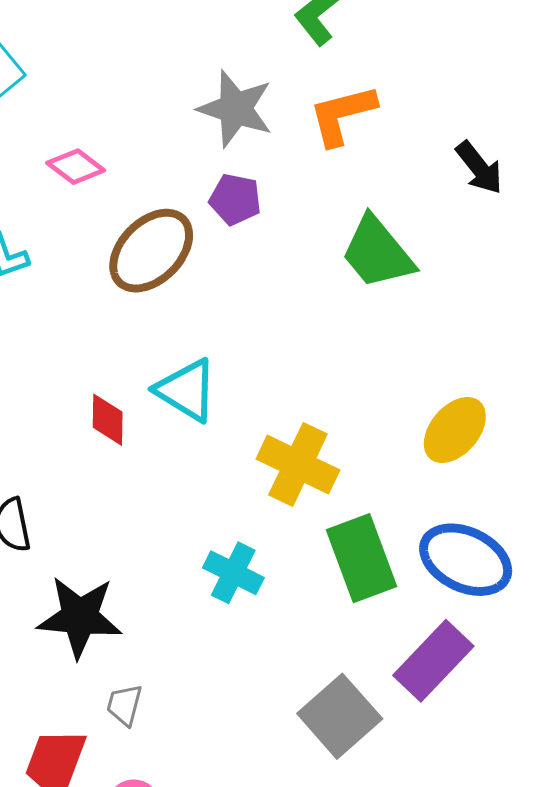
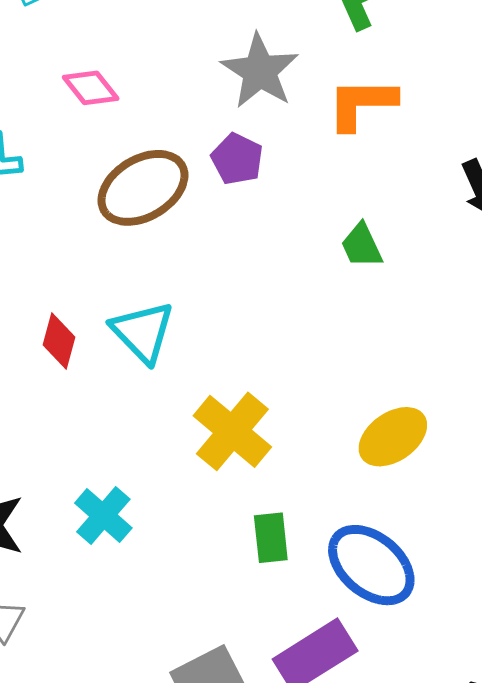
green trapezoid: (377, 253) -> (362, 246), size x0.6
green rectangle: (362, 558) -> (271, 538), size x0.6
cyan cross: (233, 573) -> (103, 515), moved

